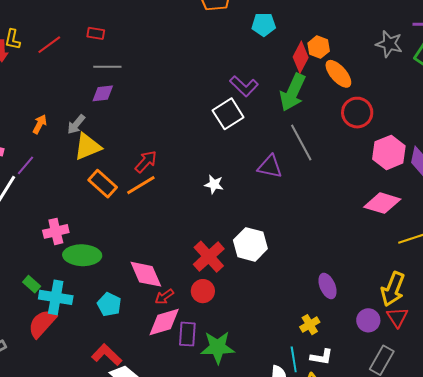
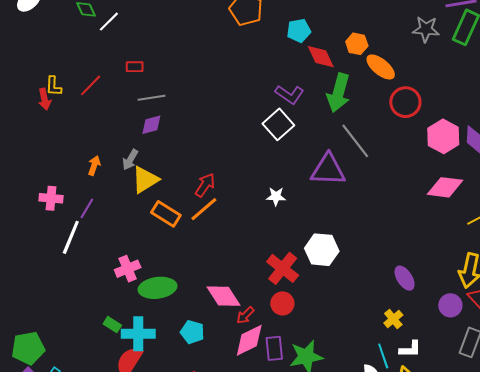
red diamond: (301, 57) -> (321, 57), moved, turned -44
purple triangle: (270, 167) -> (328, 170), size x1.4

